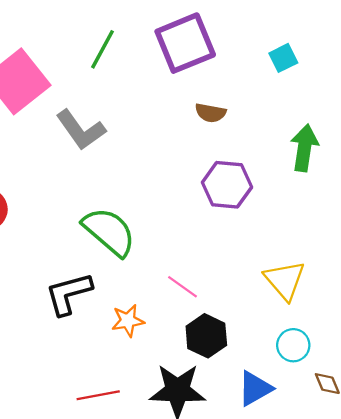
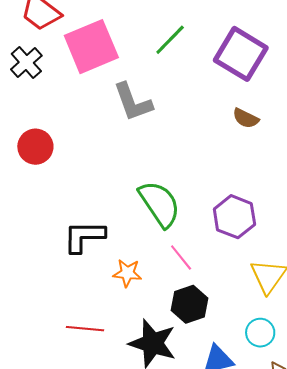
purple square: (185, 43) -> (241, 54), turned 38
purple hexagon: (227, 185) -> (234, 217), moved
green semicircle: (109, 232) -> (160, 204), moved

